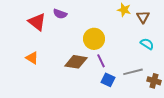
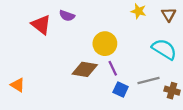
brown triangle: (143, 17) -> (169, 15), moved
cyan semicircle: (147, 44) -> (164, 49), size x1.6
orange triangle: (32, 58) -> (18, 85), moved

